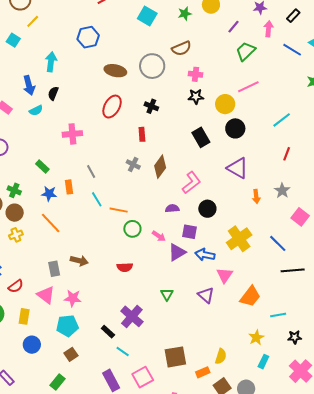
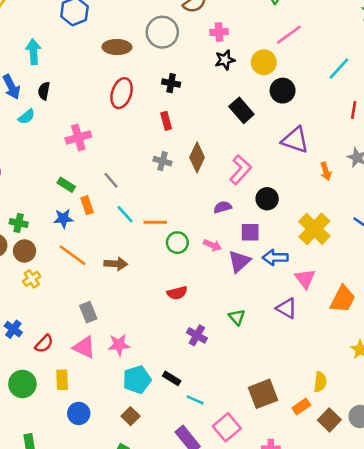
green rectangle: (42, 167) -> (66, 185), moved
brown arrow: (79, 261) -> (116, 264), moved
purple cross: (132, 316) -> (197, 335), moved, size x0.7
cyan pentagon: (67, 326) -> (137, 380), moved

